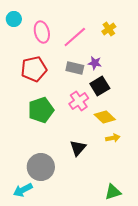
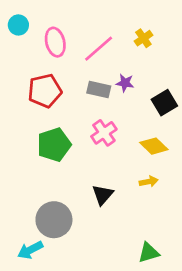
black square: (100, 86) -> (164, 103), moved
yellow diamond: (105, 117) -> (154, 146), moved

